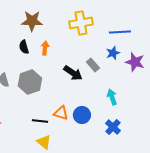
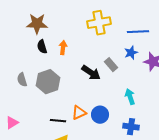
brown star: (32, 21) -> (37, 24), moved
orange triangle: (61, 113) -> (79, 113), turned -42
blue cross: (113, 127) -> (131, 127), turned -35

